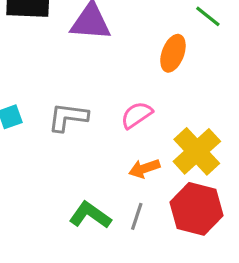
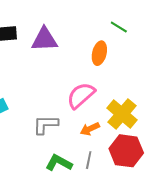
pink semicircle: (137, 115) -> (81, 95), size x1.4
gray L-shape: (68, 117) -> (46, 125), moved

